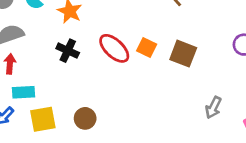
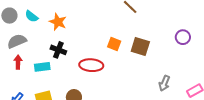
red ellipse: (114, 48) -> (91, 65), moved, turned -35
cyan rectangle: (24, 92) -> (42, 67), moved

